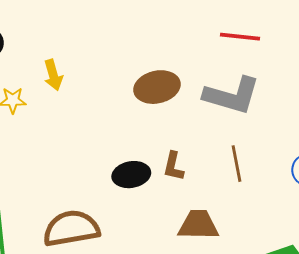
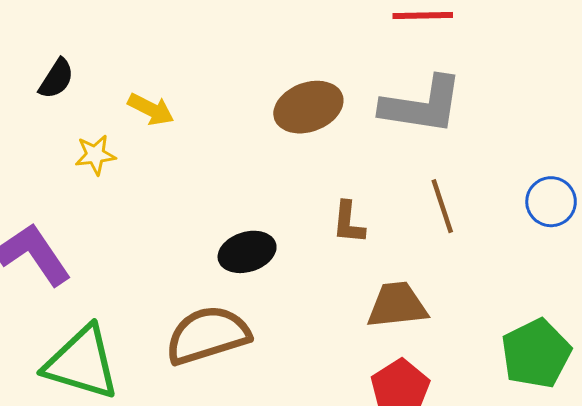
yellow arrow: (53, 75) -> (151, 109), turned -40
black ellipse: (131, 175) -> (247, 252), moved

